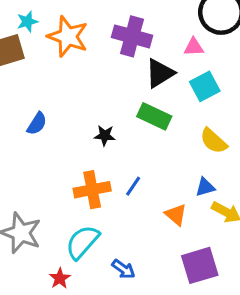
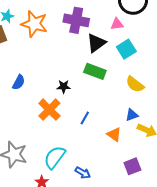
orange cross: (92, 190) -> (49, 110), moved, turned -30
purple square: (200, 265) -> (132, 166), size x0.7

